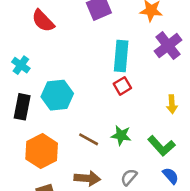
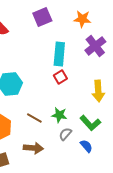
yellow arrow: (172, 104) -> (98, 91), size x1.5
blue semicircle: (171, 176) -> (86, 146), moved
gray semicircle: (129, 177) -> (65, 134), moved

